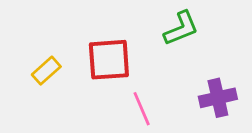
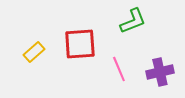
pink line: (142, 109) -> (119, 69), moved

